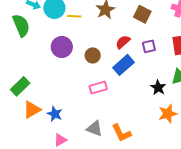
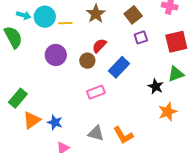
brown square: (142, 14) -> (133, 15), turned 30
red semicircle: (123, 42) -> (99, 46), moved
purple square: (149, 46) -> (141, 37), moved

